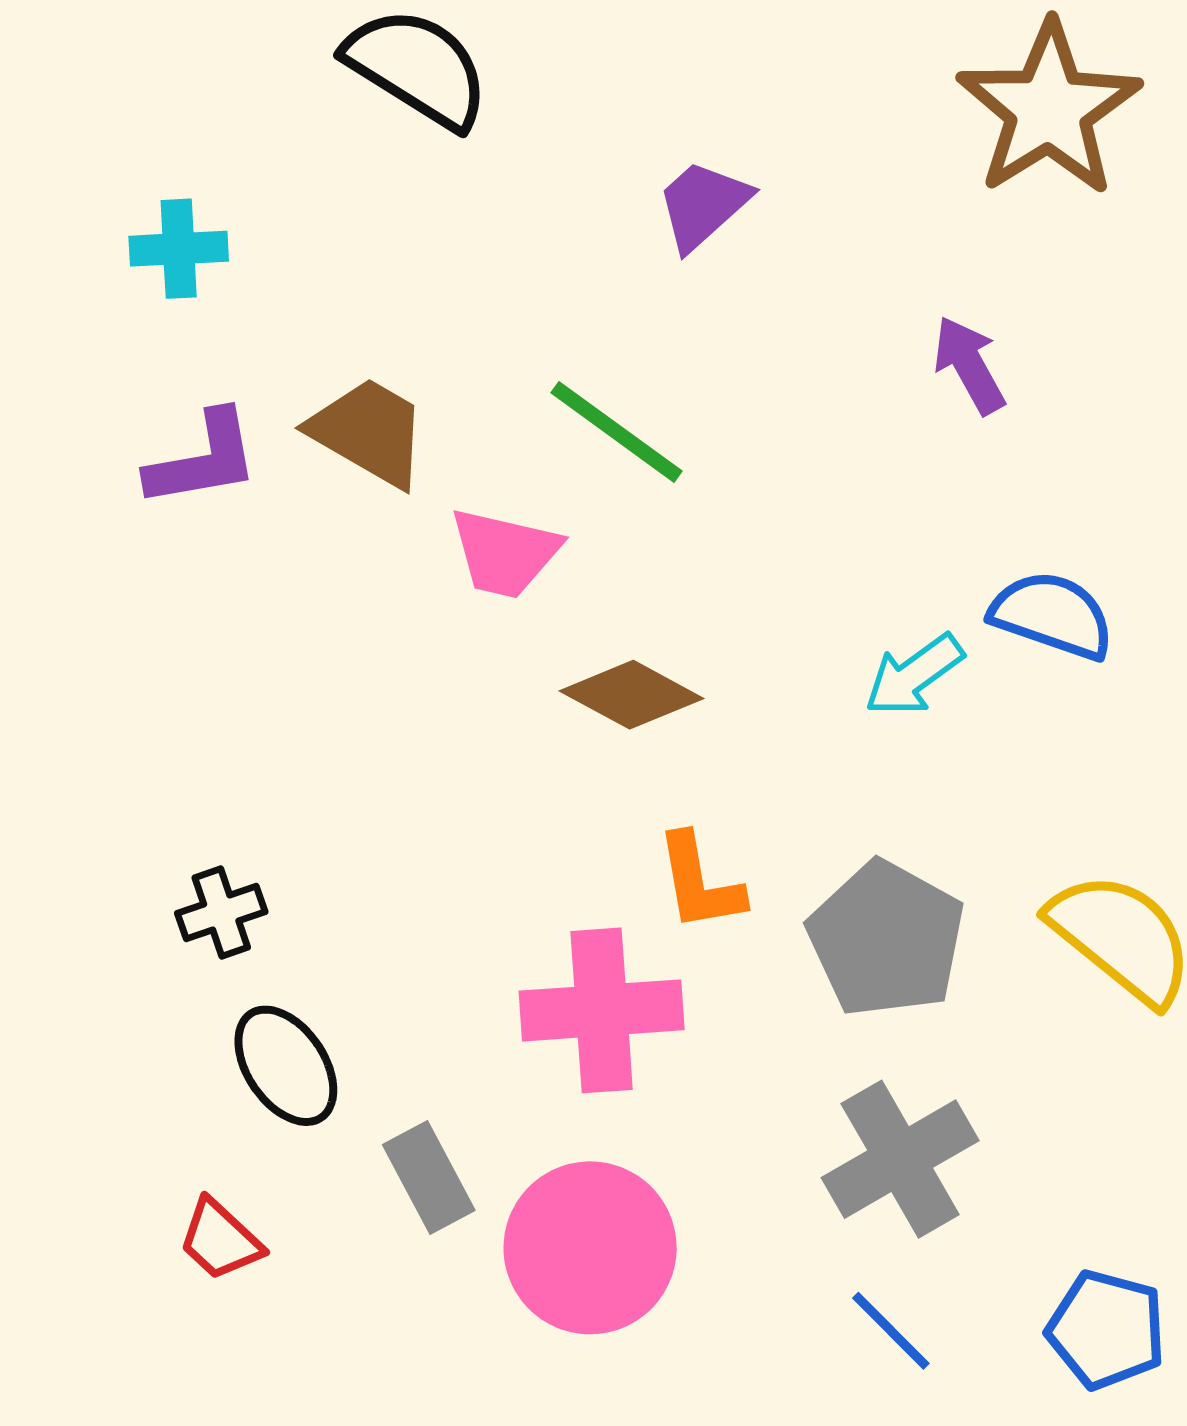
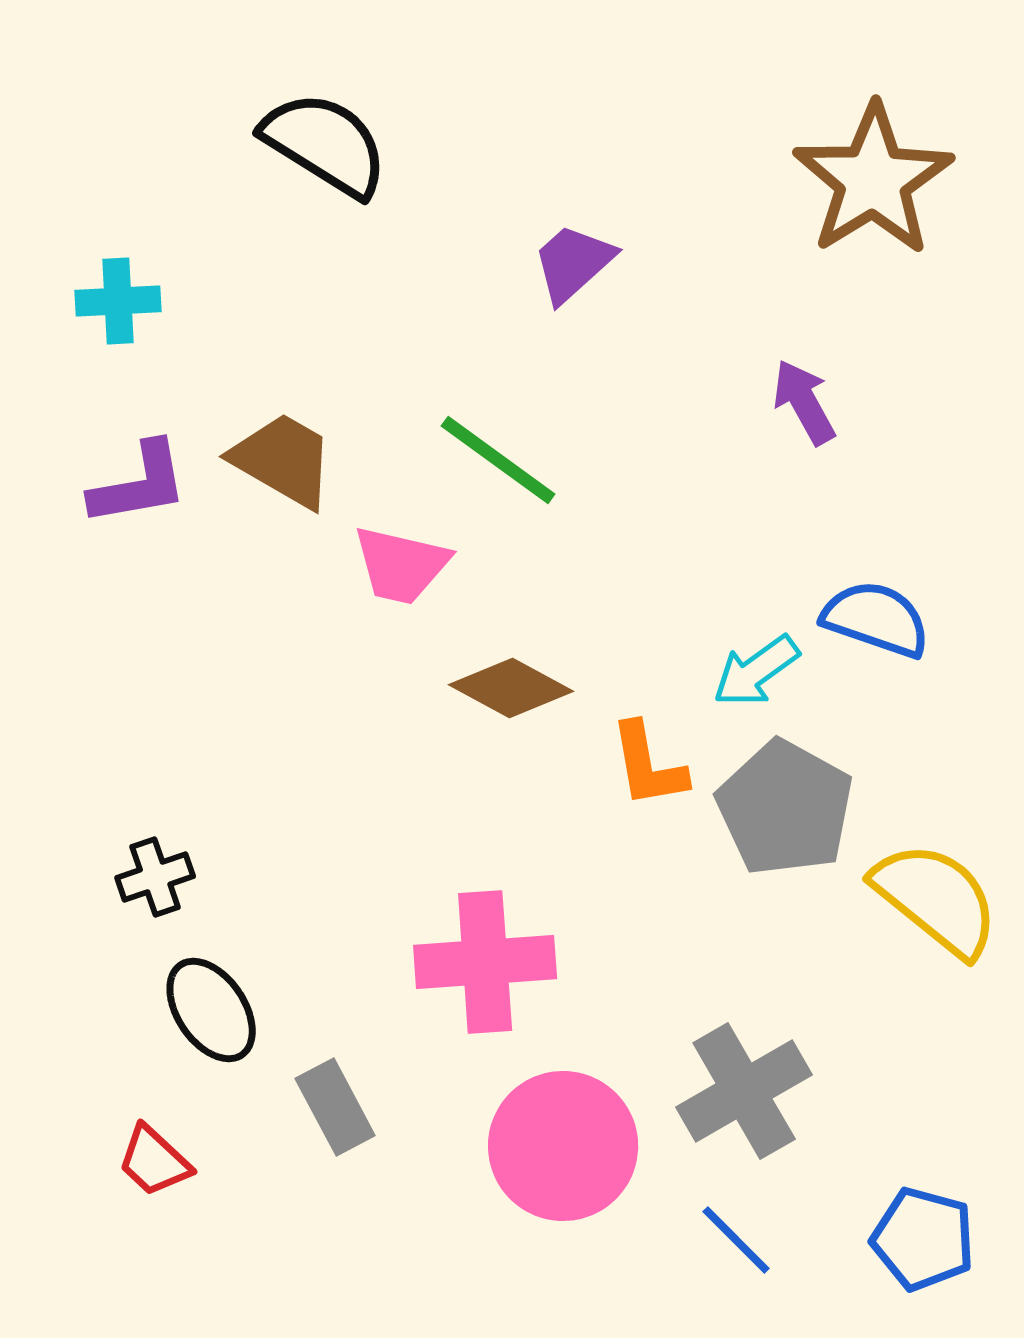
orange L-shape: (700, 883) -> (648, 765), moved
gray pentagon: (886, 939) -> (785, 808), moved
pink circle: (590, 1248) -> (563, 1146), moved

